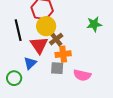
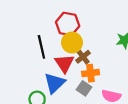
blue triangle: (30, 63) -> (55, 83), size x1.5
gray square: (57, 68) -> (84, 88), turned 32

